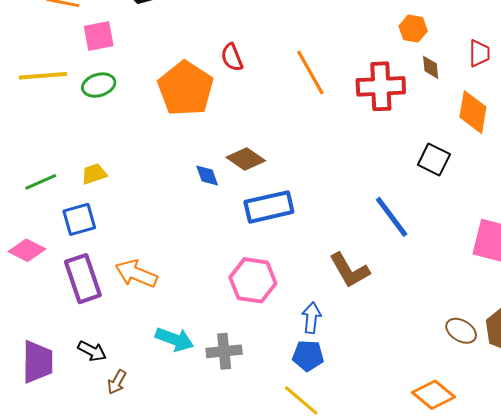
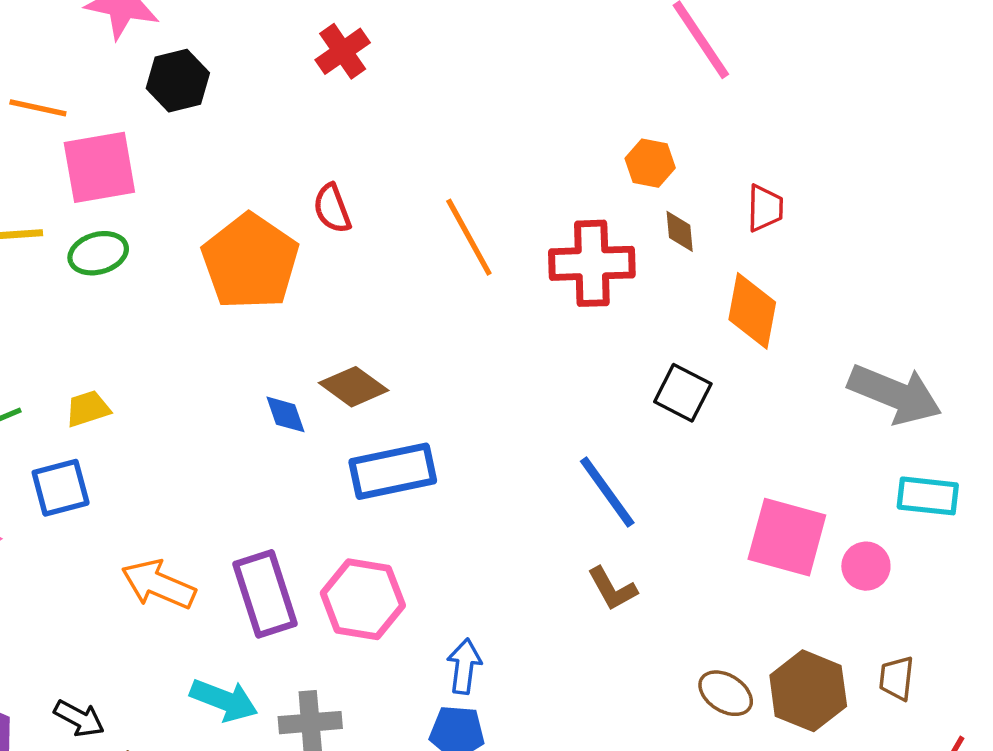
pink square: (99, 36) -> (99, 167), size x1.4
brown L-shape: (349, 270) -> (612, 589), moved, size x0.7
purple rectangle: (83, 279) -> (265, 594), moved

